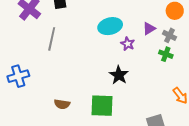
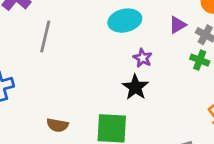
purple star: (128, 44) -> (143, 58), moved

